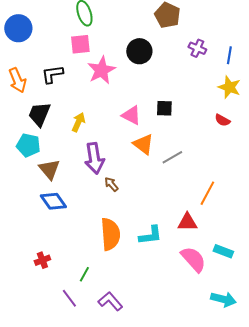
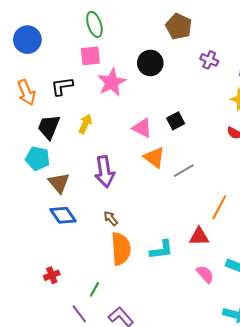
black square: (164, 108) -> (176, 121), turned -30
yellow arrow: (78, 122) -> (85, 124), moved
brown arrow: (111, 184) -> (111, 218), moved
pink semicircle: (193, 259) -> (205, 274), size x0.7

